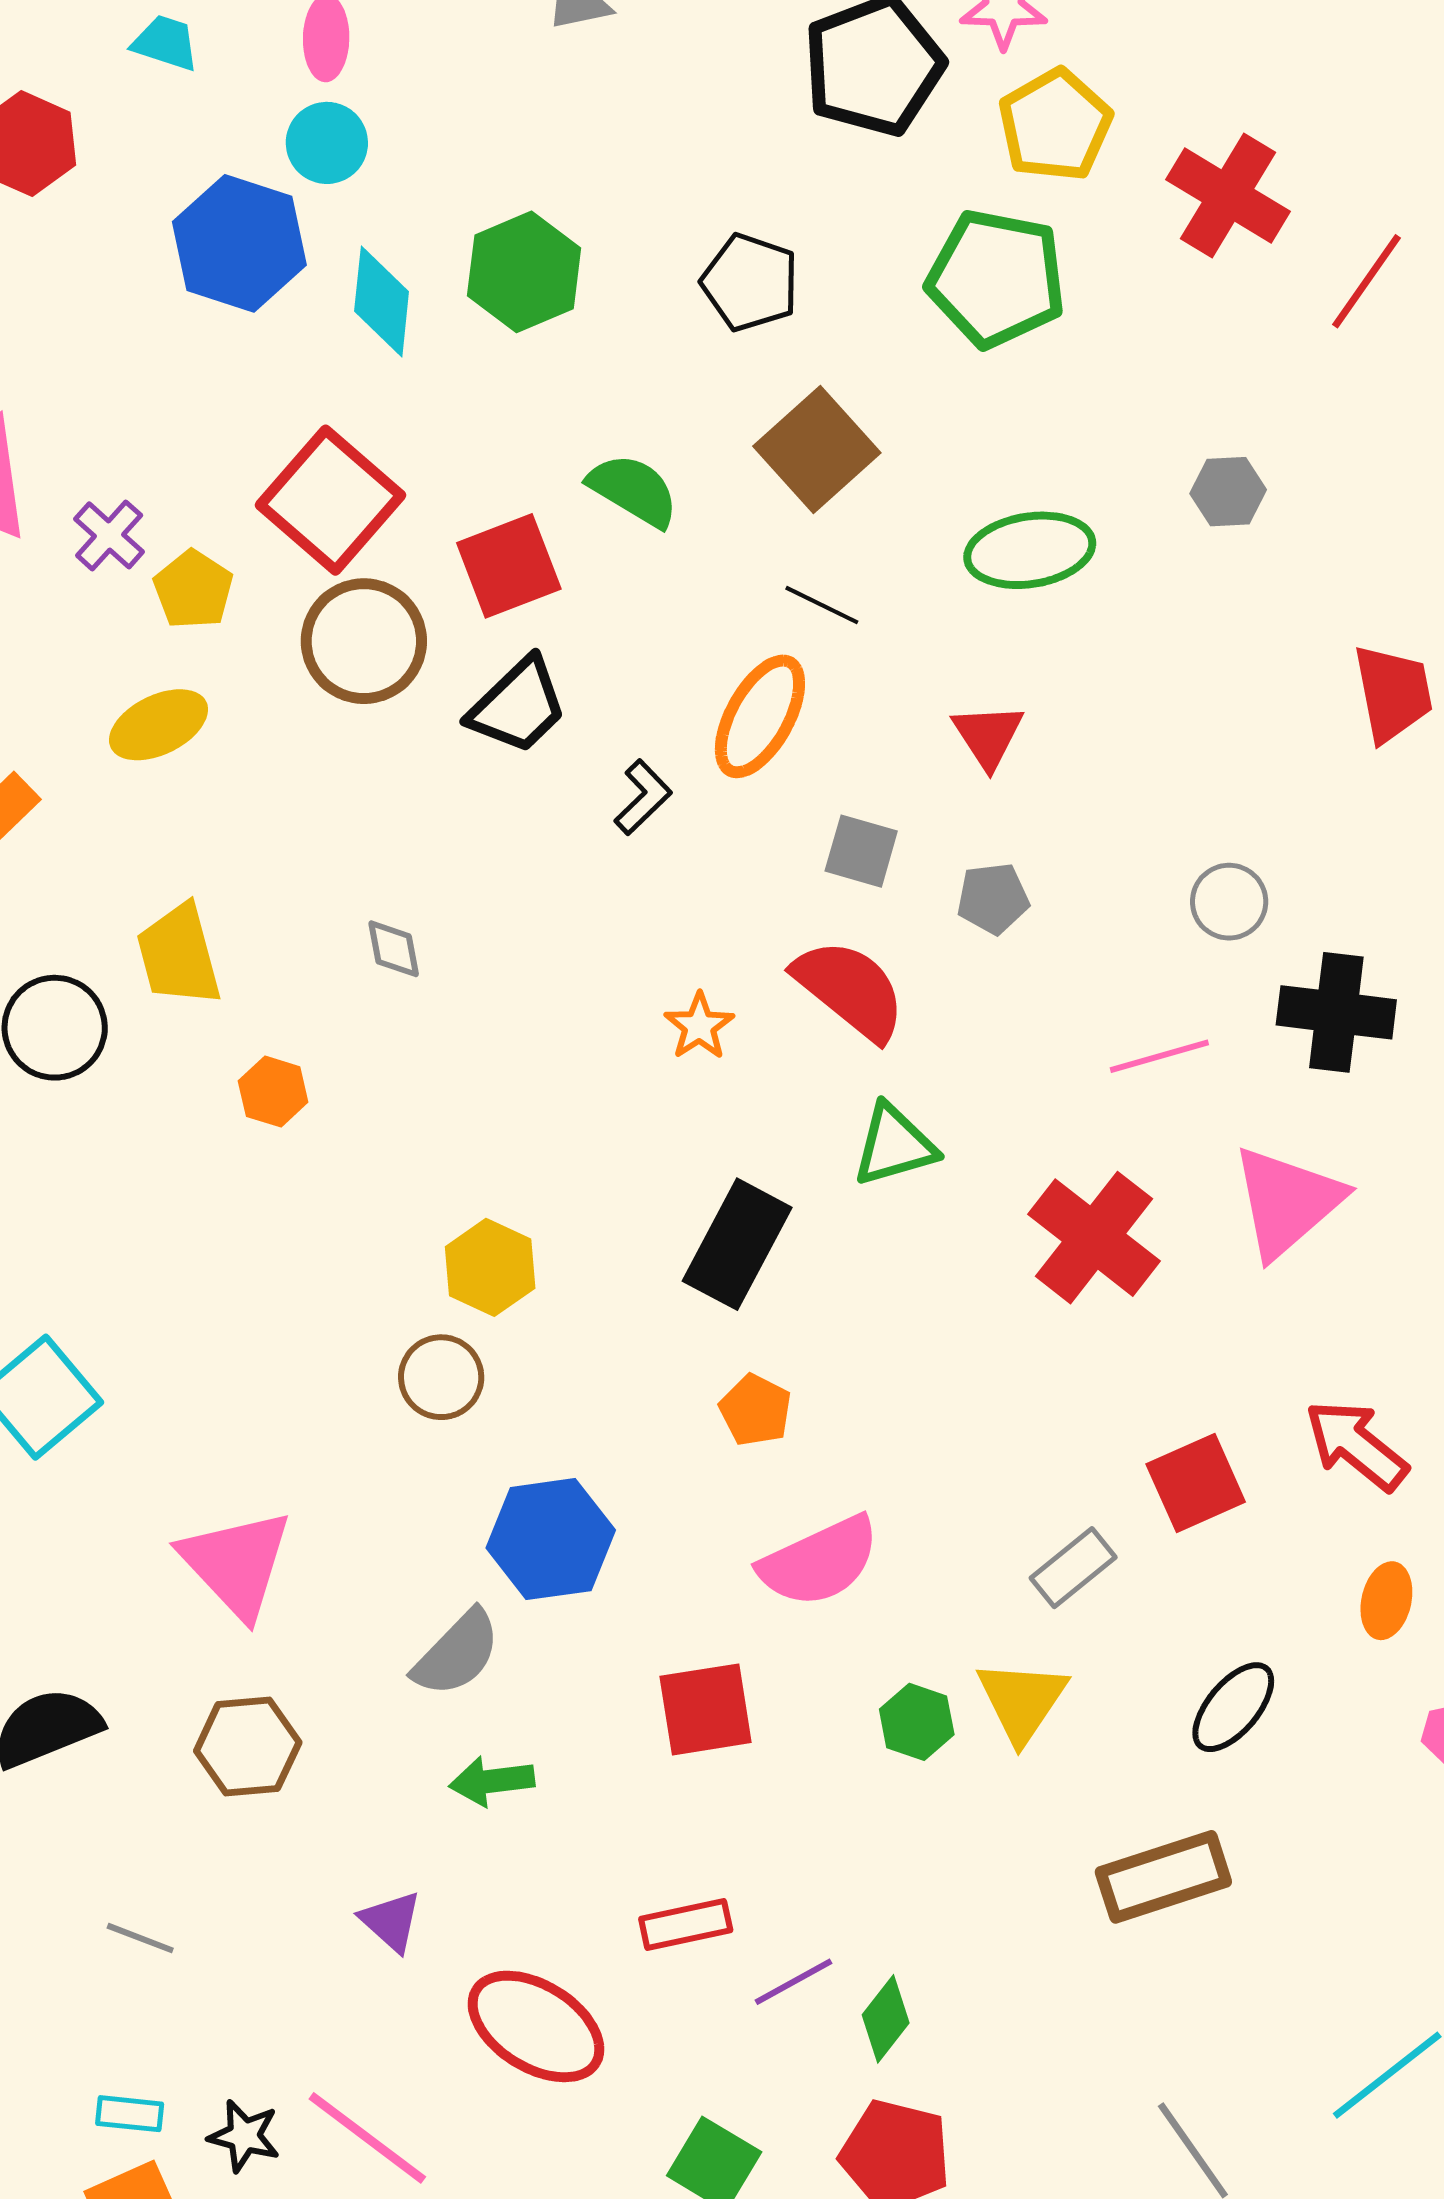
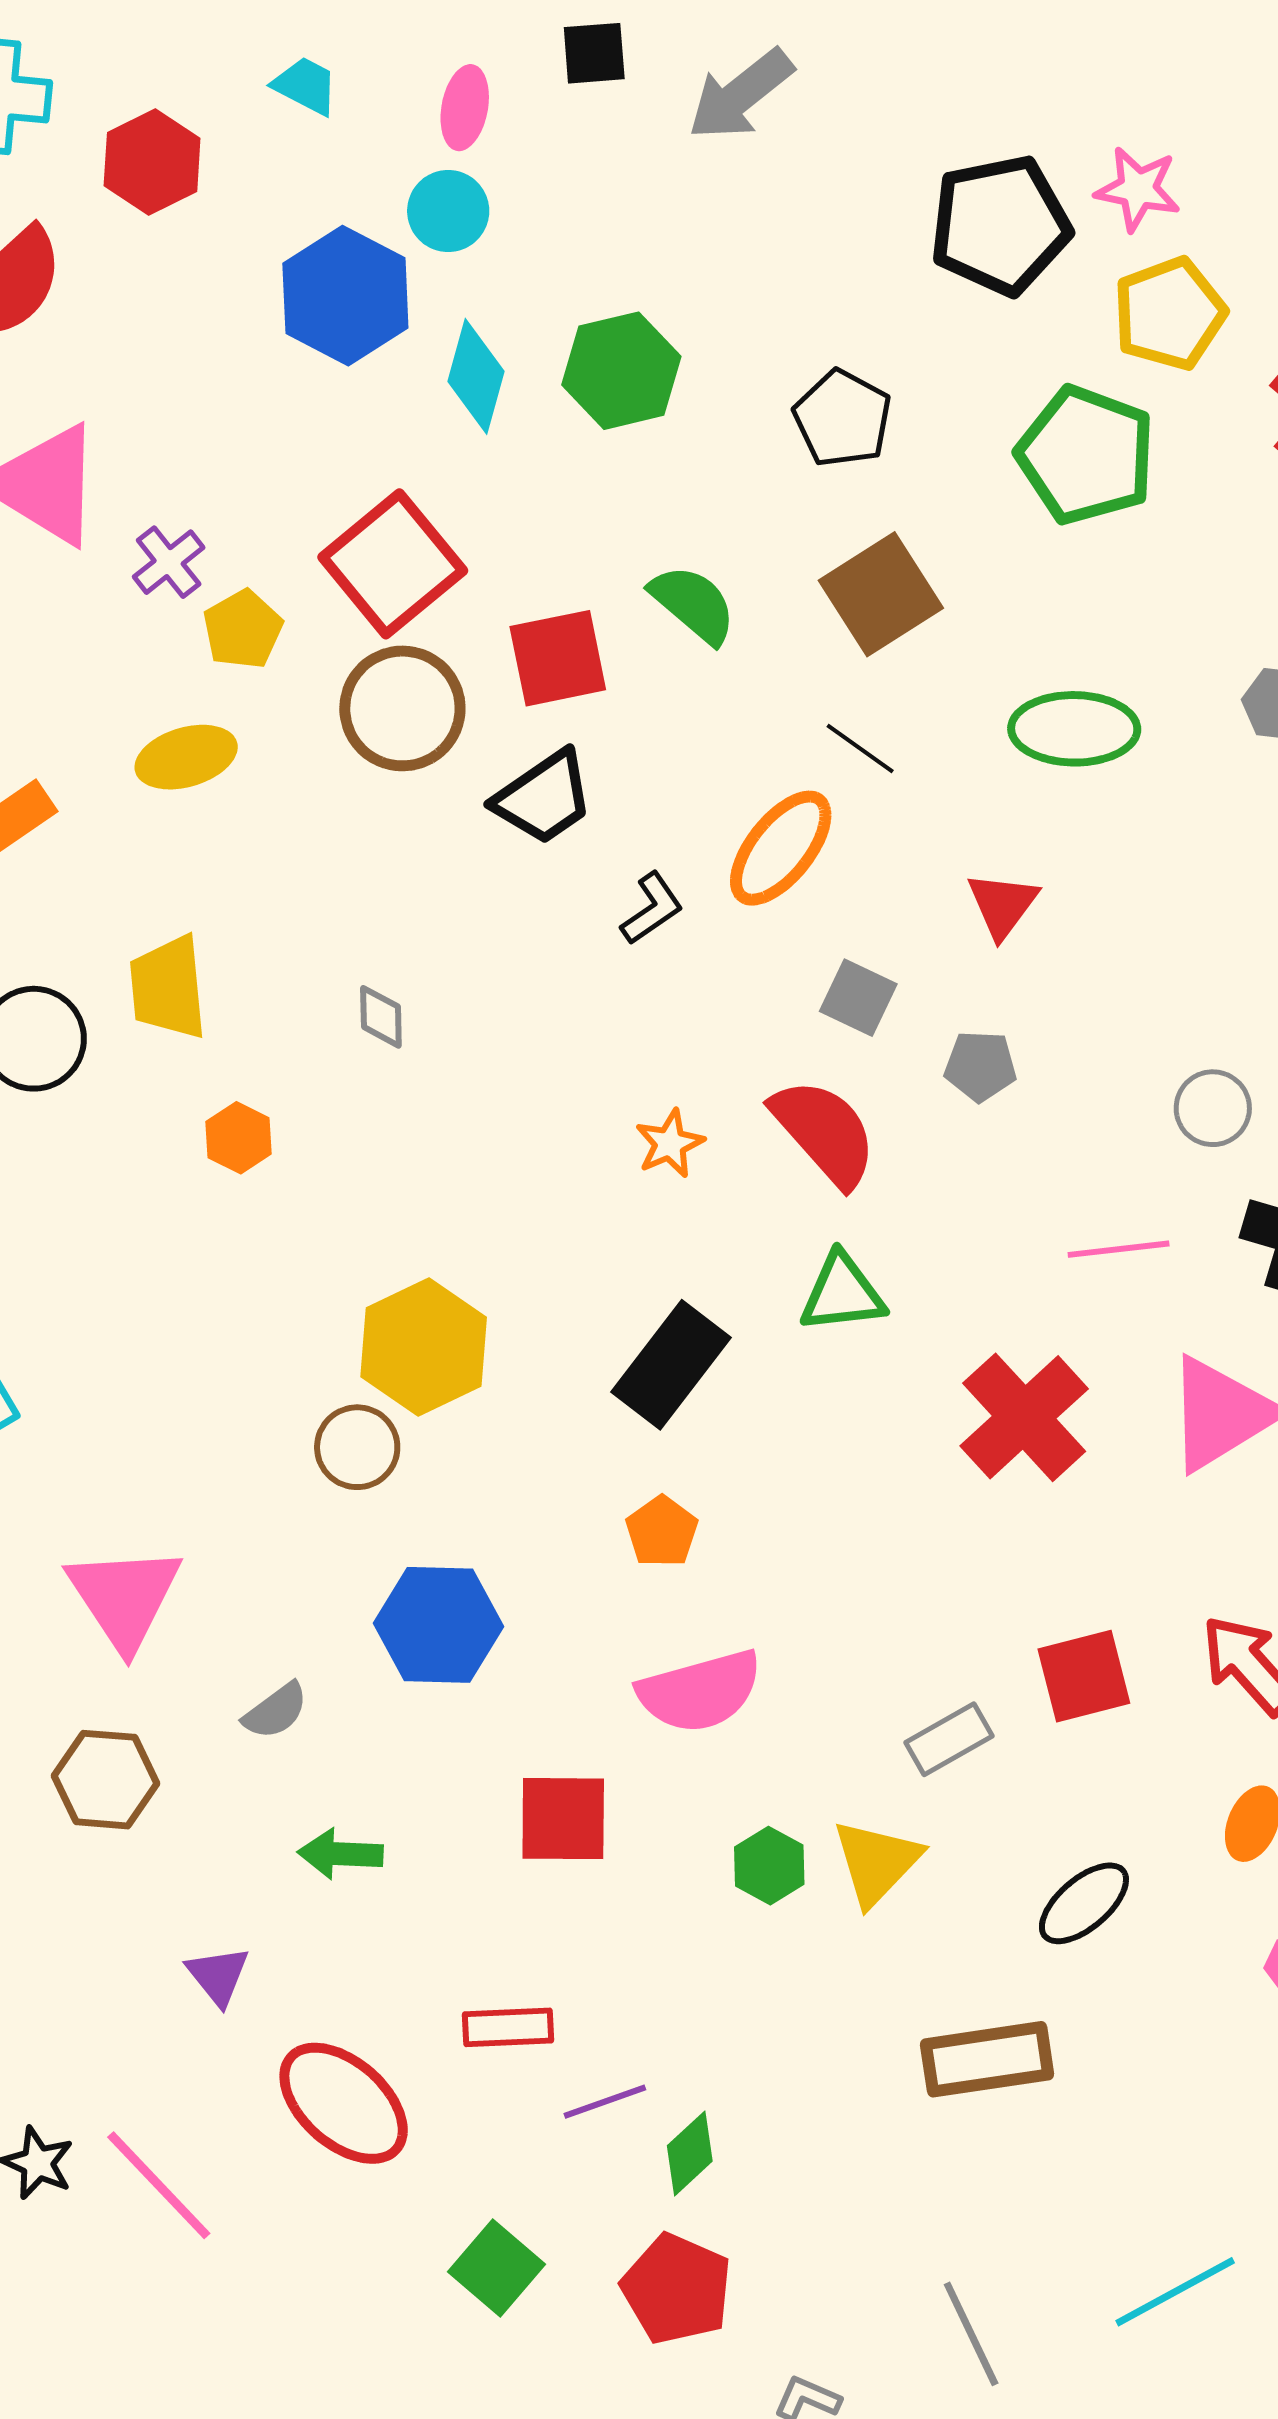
yellow hexagon: (490, 1267) -> (424, 1347), size x1.4
gray semicircle: (457, 1653) -> (276, 1711), moved, size x0.7

